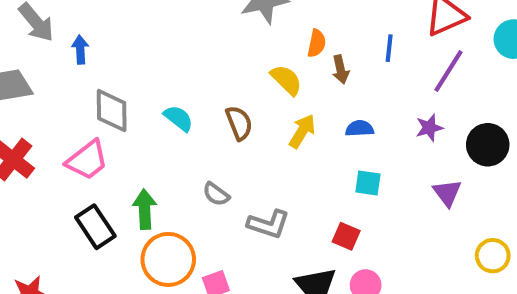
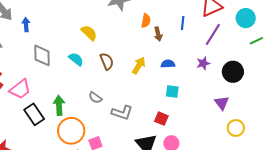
yellow semicircle: (286, 80) -> (89, 33), moved
pink trapezoid: (87, 160) -> (20, 89), moved
purple triangle: (447, 193) -> (222, 103), moved

